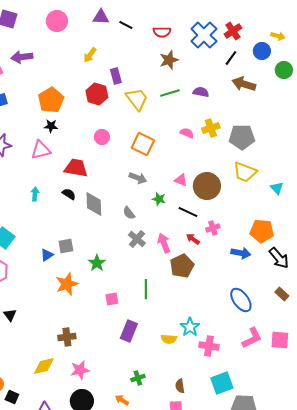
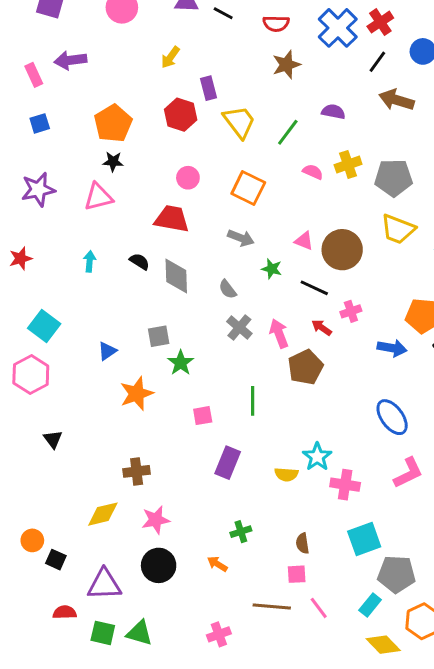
green line: (170, 93) -> (288, 132), moved, turned -36
red trapezoid: (76, 168) -> (172, 219), moved
gray square: (66, 246) -> (159, 336), moved

